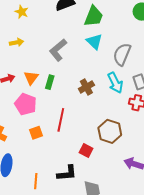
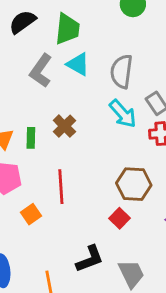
gray L-shape: (58, 50) -> (41, 71), moved
brown cross: (86, 87) -> (64, 126), moved
red square: (86, 150) -> (119, 218), moved, turned 32

